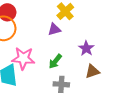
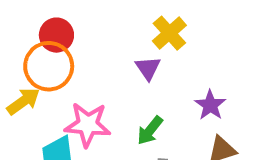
purple triangle: (54, 29) -> (148, 68), turned -48

